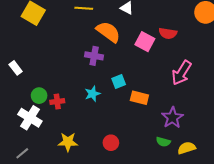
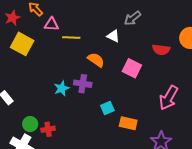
orange semicircle: (108, 32) -> (96, 60), size x0.7
red semicircle: (168, 33) -> (161, 50), moved
cyan star: (92, 94) -> (62, 88), moved

